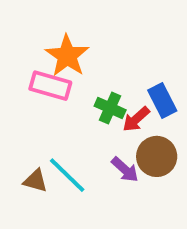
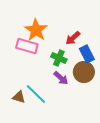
red arrow: (136, 119) -> (73, 38), moved
brown circle: (157, 156) -> (84, 72), moved
purple arrow: (125, 170) -> (61, 78), moved

